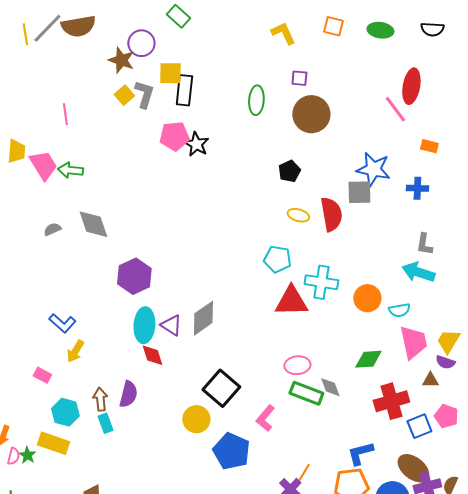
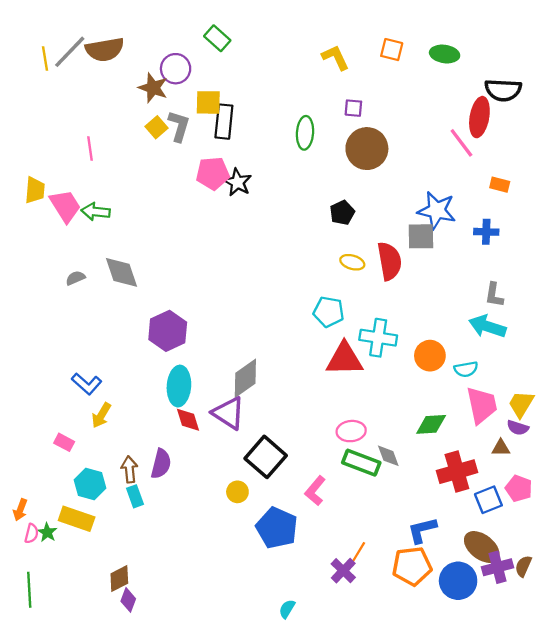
black semicircle: (432, 29) -> (503, 90), moved, size x1.4
purple triangle: (171, 325) -> (228, 413), moved, size x1.4
yellow circle: (196, 419) -> (237, 492), size x0.7

